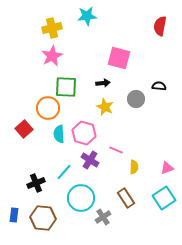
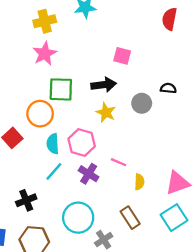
pink square: (119, 58) -> (122, 56), size x0.7
black arrow: (103, 83) -> (104, 85), size x1.5
pink triangle: (167, 168) -> (178, 183), size x1.6
cyan line: (64, 172) -> (54, 171), moved

